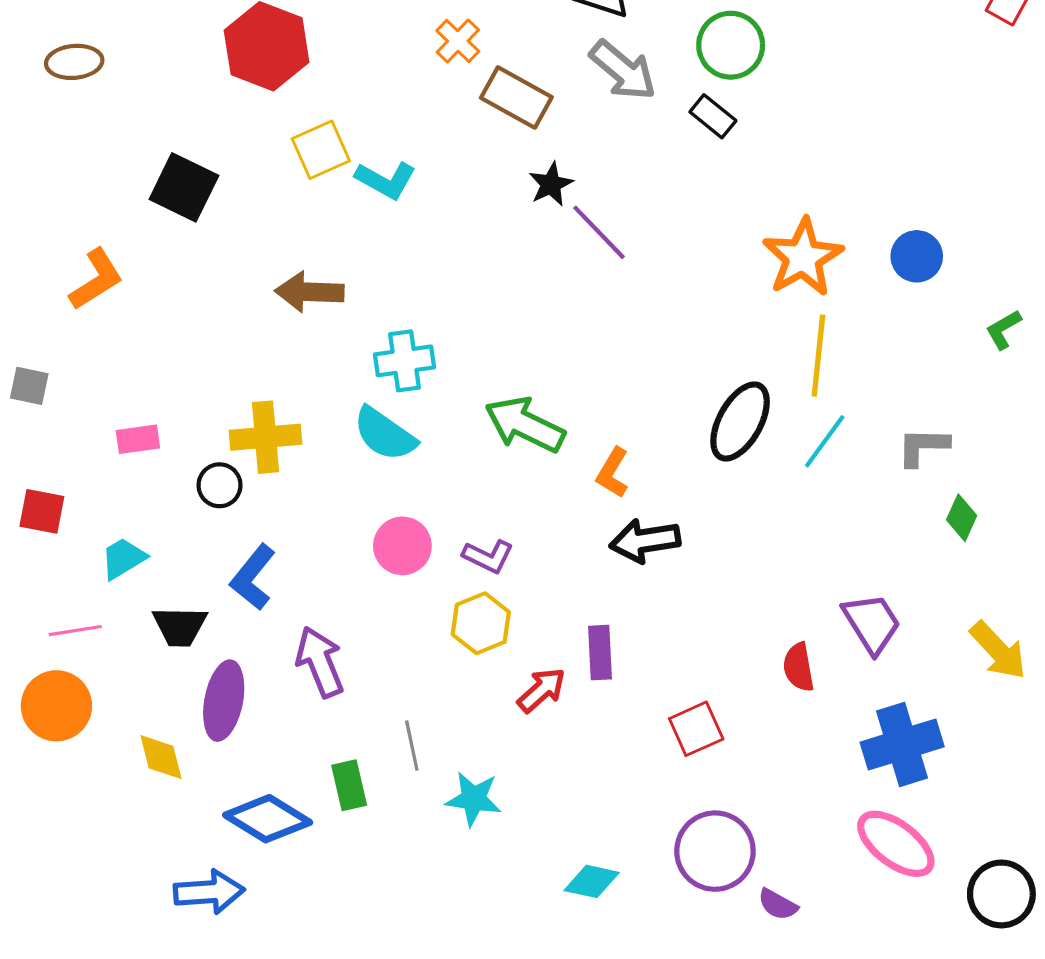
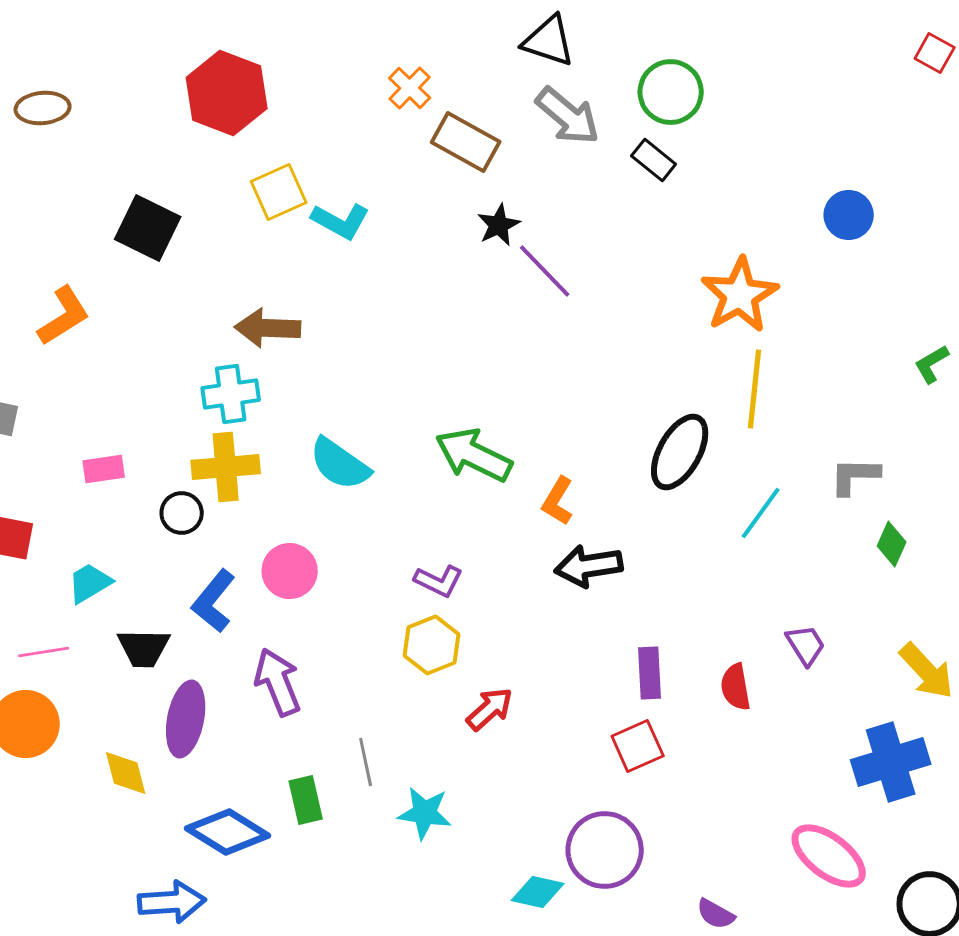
blue circle: (917, 256) -> (849, 215), moved
cyan cross: (405, 361) -> (231, 394), moved
cyan line: (825, 441) -> (761, 513), moved
pink circle: (402, 546) -> (290, 571), moved
purple trapezoid: (872, 623) -> (806, 645), size x0.7
purple rectangle: (600, 653) -> (650, 673), moved
blue cross: (902, 744) -> (891, 762), moved
purple circle: (715, 851) -> (605, 850), moved

